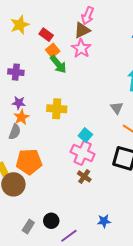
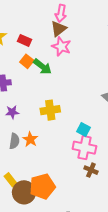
orange square: (53, 51) -> (27, 61), moved
orange star: (21, 117) -> (30, 139), moved
orange pentagon: (29, 162) -> (42, 186), moved

